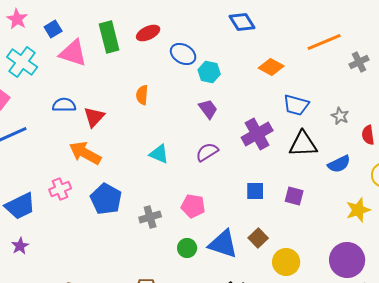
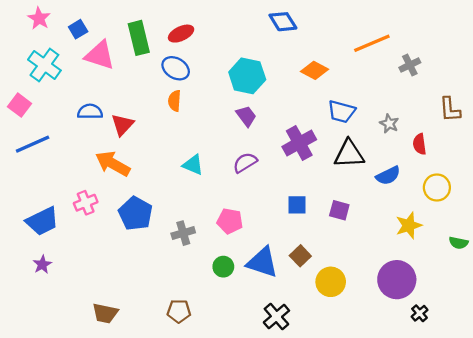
blue ellipse: (183, 54) -> (176, 68), moved
cyan hexagon: (209, 72) -> (247, 76), size x1.5

